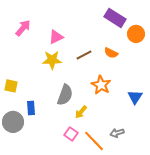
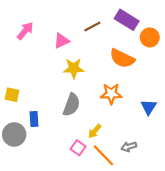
orange semicircle: (111, 53) -> (122, 58), size x1.6
brown line: (84, 55) -> (92, 26), moved
yellow star: (52, 60) -> (74, 68), moved
orange star: (101, 85) -> (111, 94), turned -30
yellow arrow: (81, 112) -> (95, 131), moved

